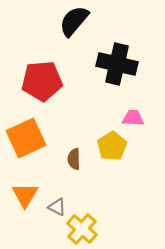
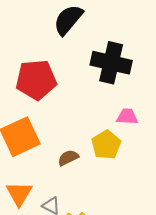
brown semicircle: (74, 159) -> (68, 158), turned 65

